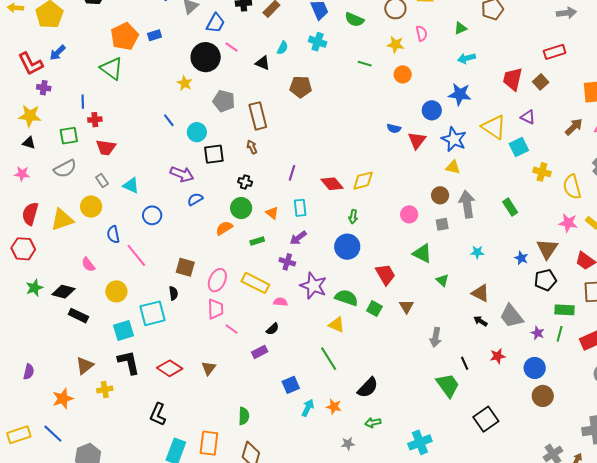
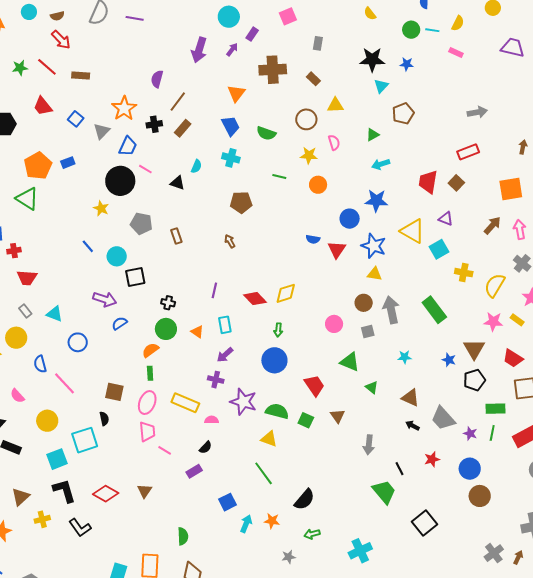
brown pentagon: (301, 87) -> (241, 202), moved
brown rectangle: (258, 116) -> (176, 236), size x0.6
brown arrow: (252, 147) -> (230, 241), moved
yellow semicircle: (572, 187) -> (495, 285), turned 50
green rectangle: (510, 207) -> (434, 310), size x1.5
green rectangle: (257, 241) -> (150, 373), moved, turned -72
black L-shape: (158, 414) -> (80, 528), moved, turned -55

